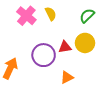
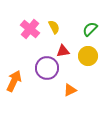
red triangle: (65, 47) -> (63, 51), moved

